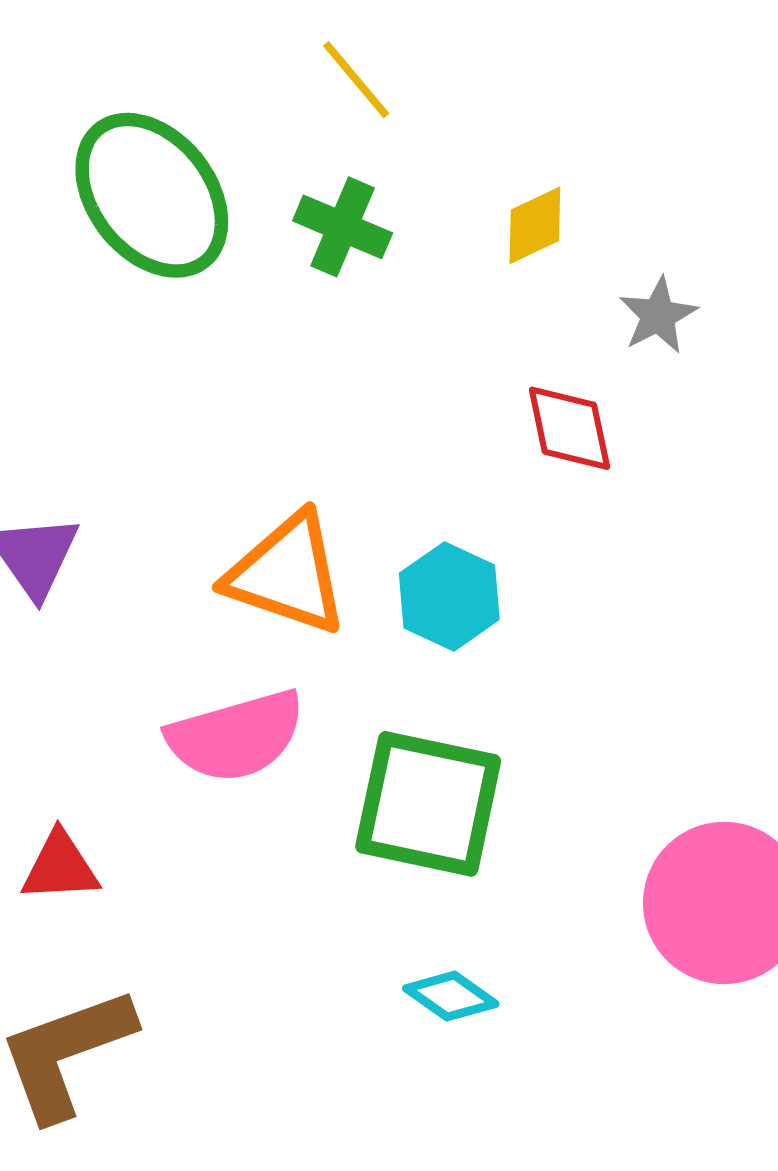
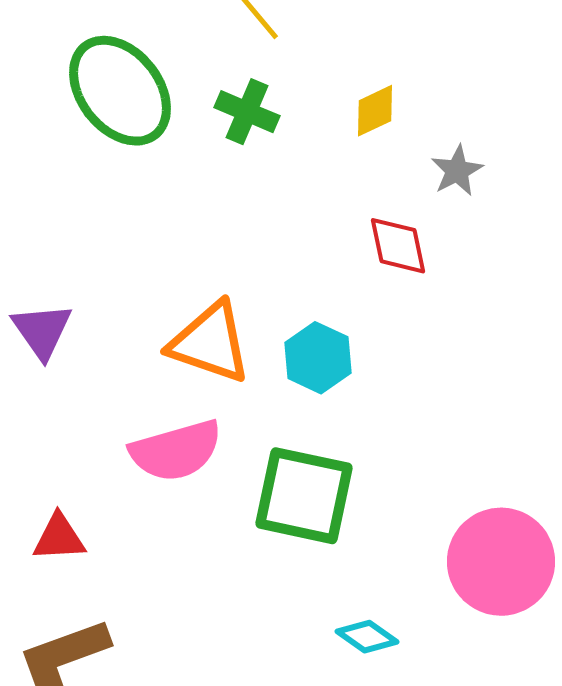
cyan diamond: (451, 996) -> (367, 637), moved

